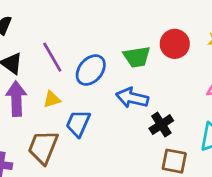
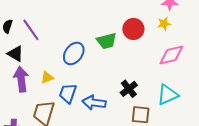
purple line: (52, 57) -> (31, 30), moved
blue arrow: (132, 98) -> (94, 103), moved

